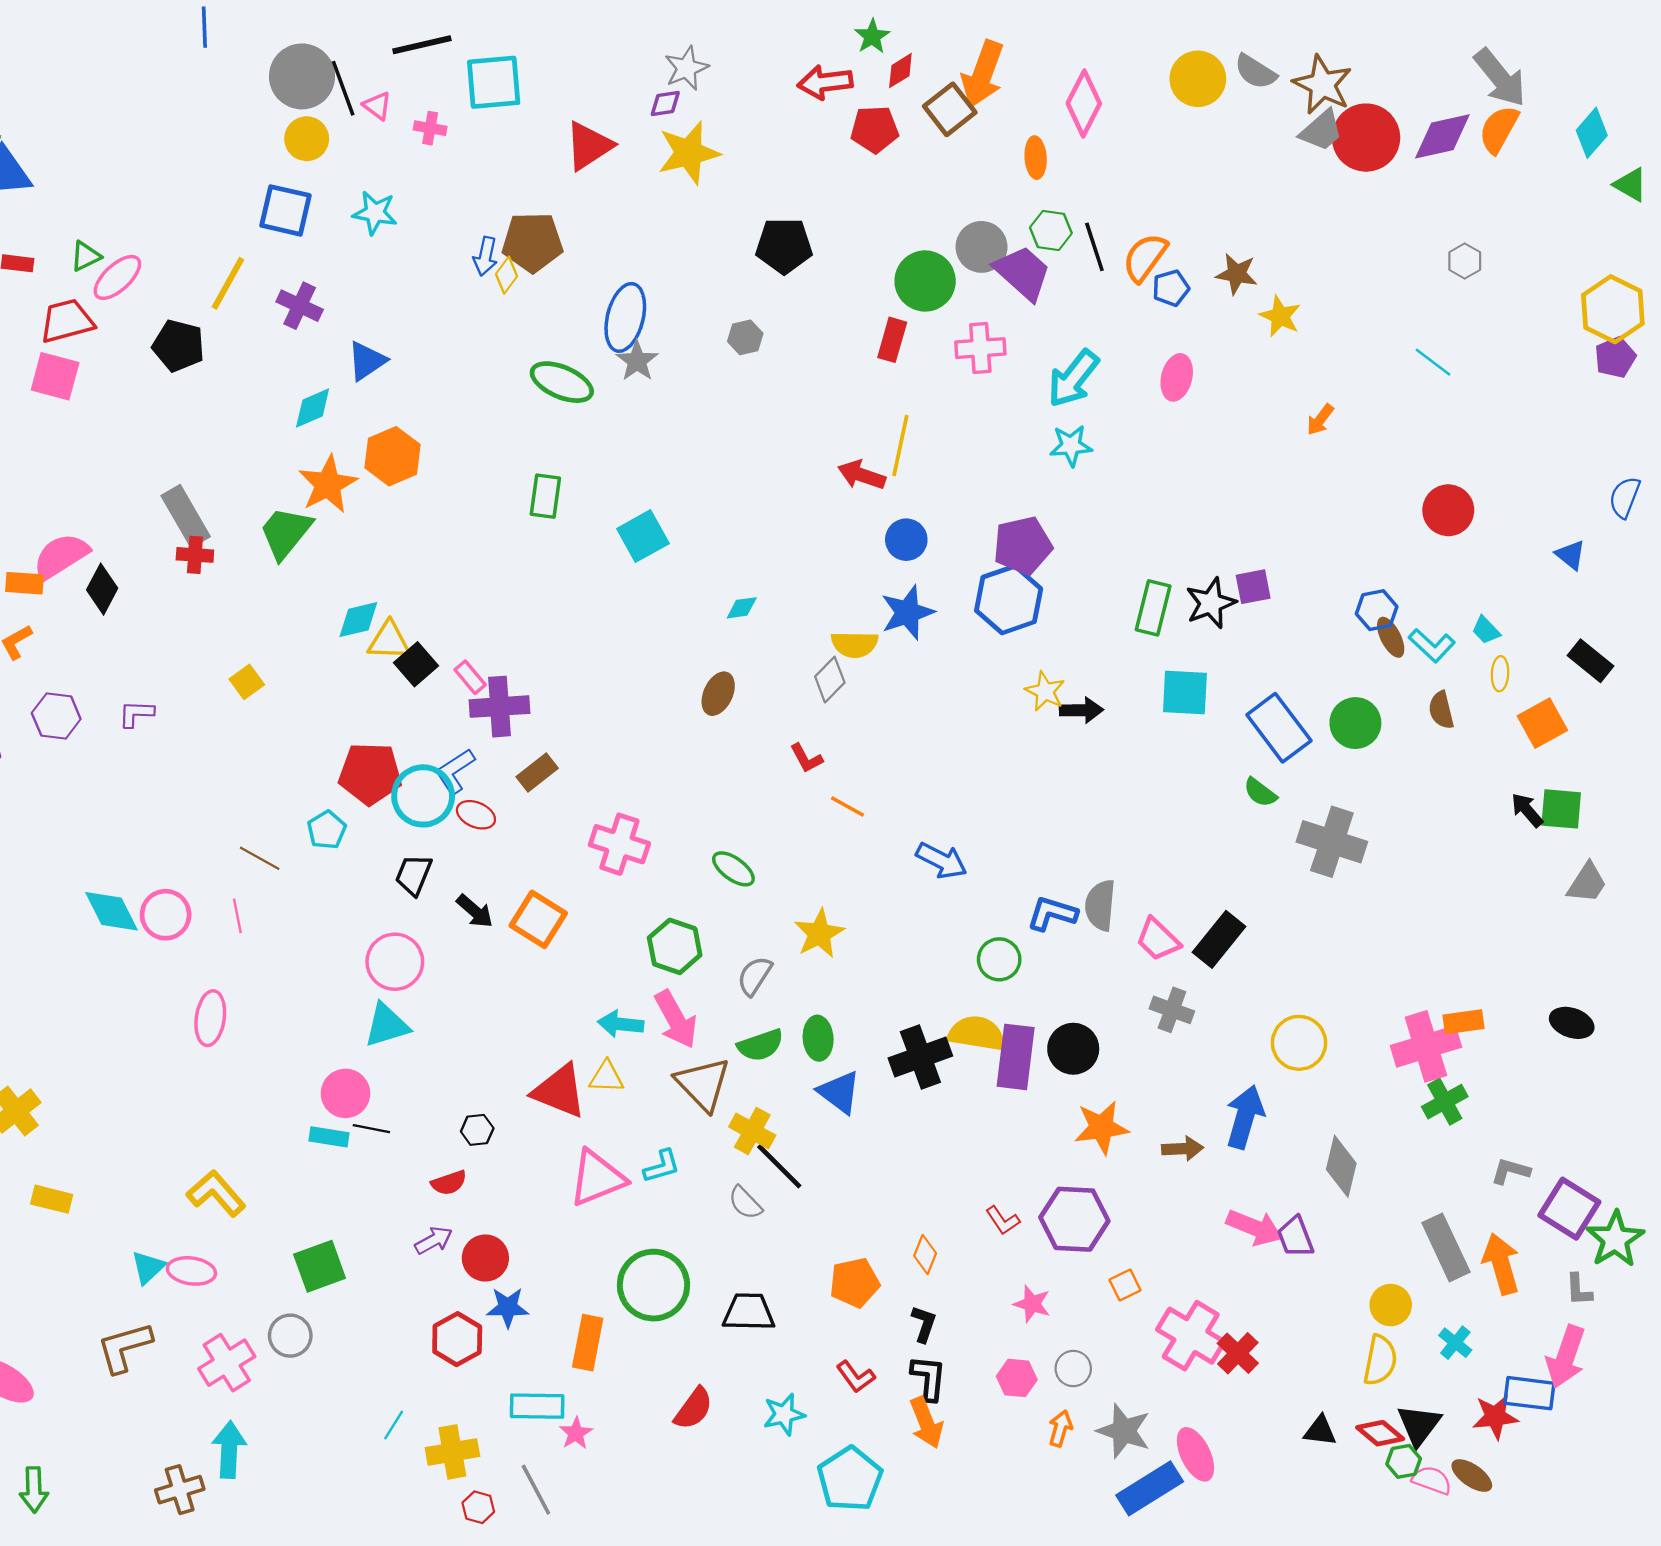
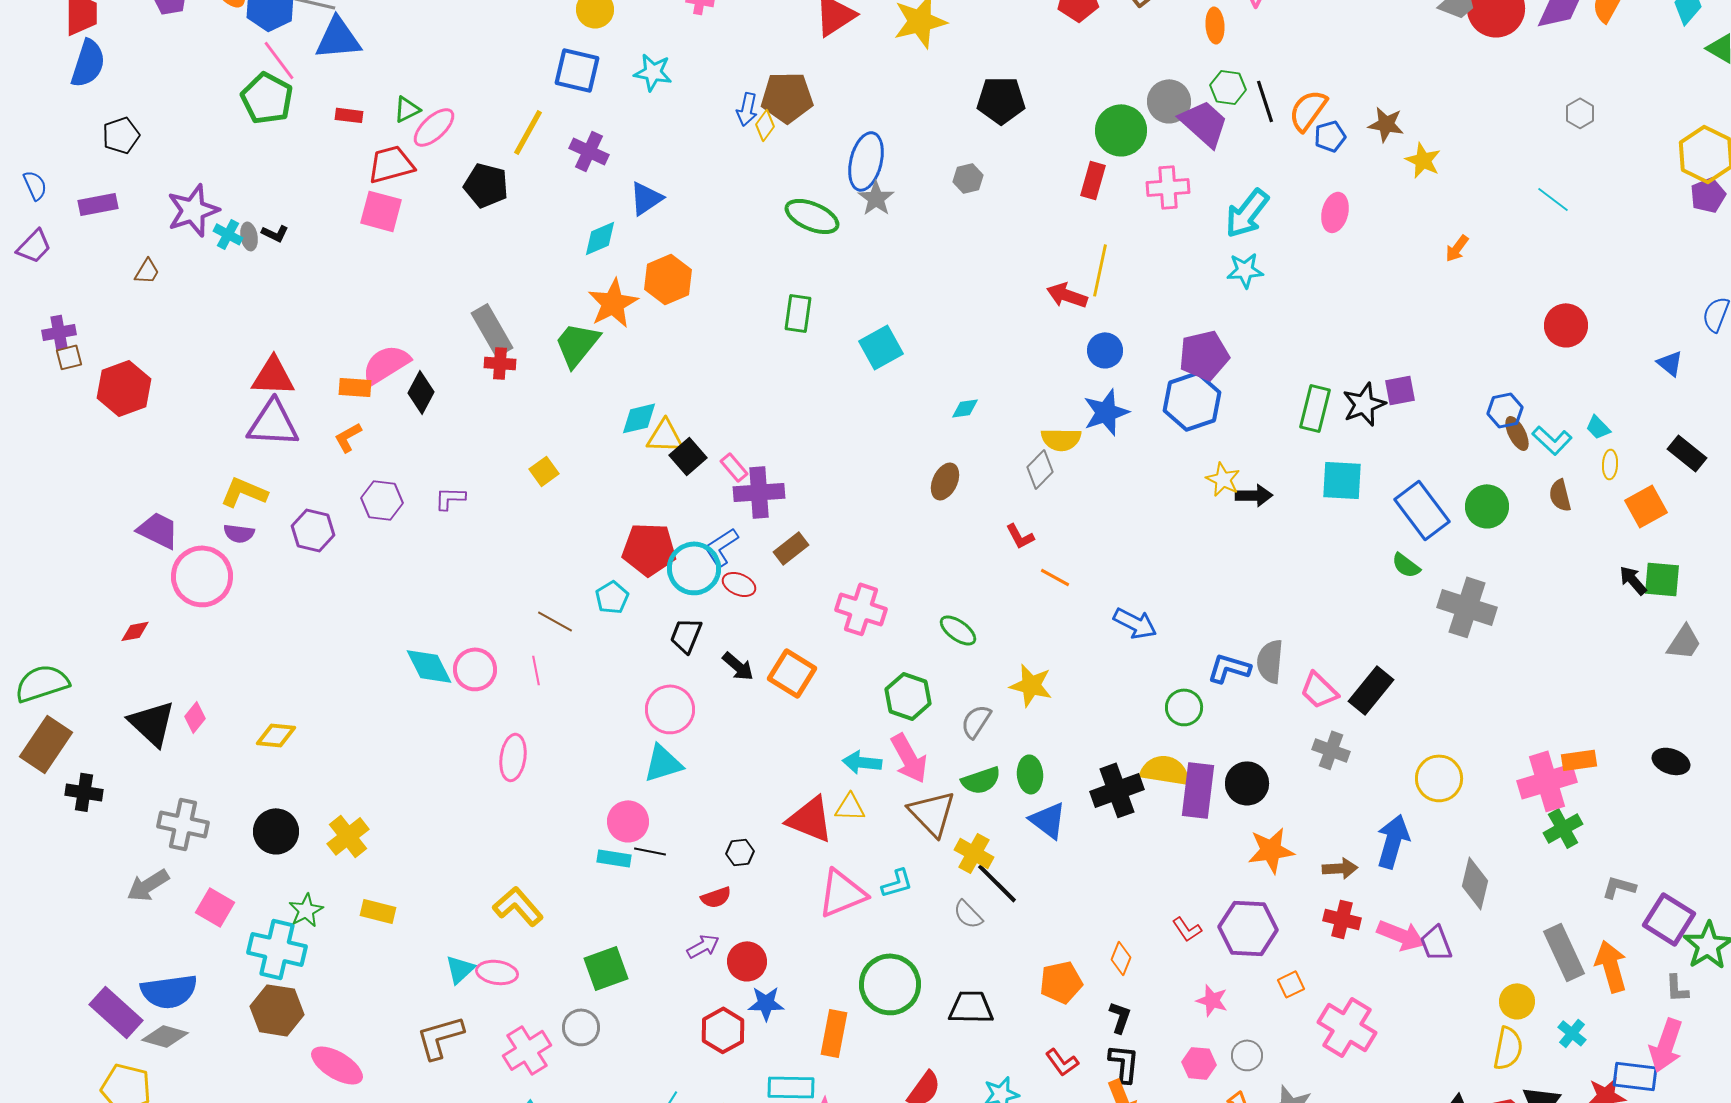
yellow star: (819, 934) -> (1031, 685), turned -30
red cross: (1238, 1353) -> (1342, 919), moved, turned -30

